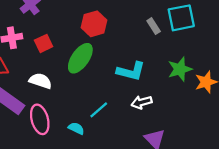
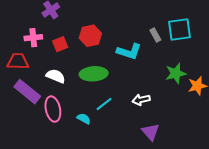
red hexagon: (94, 24) -> (90, 36), moved
green ellipse: (80, 58) -> (94, 74), moved, turned 48
cyan L-shape: (131, 71) -> (129, 51), moved

